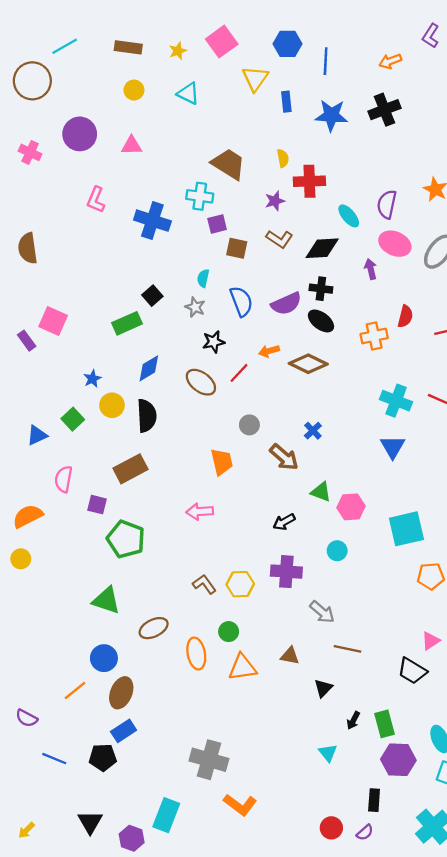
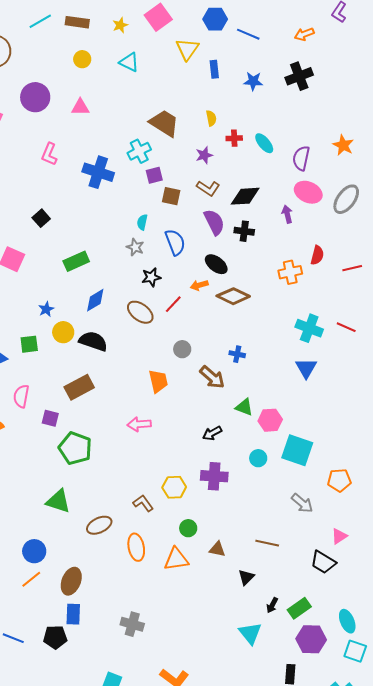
cyan line: (65, 46) -> (40, 21), moved
blue line: (326, 61) -> (248, 34), turned -70
blue star: (331, 115) -> (253, 81), size x0.7
red cross: (309, 181) -> (234, 138), size x0.6
cyan cross: (200, 196) -> (139, 151), turned -35
cyan ellipse: (349, 216) -> (264, 143), moved
black square: (152, 296) -> (41, 218), moved
purple semicircle: (286, 304) -> (214, 222), moved, turned -92
black ellipse: (321, 321) -> (216, 264), moved
black semicircle: (147, 416) -> (93, 341), turned -68
green square: (73, 419) -> (29, 344), turned 36
blue cross: (313, 431) -> (237, 354), turned -35
cyan square: (406, 529) -> (297, 450), moved, turned 32
brown L-shape: (204, 584) -> (143, 503), moved
gray arrow: (322, 612) -> (302, 503), moved
green circle: (229, 632) -> (188, 528), moved
blue circle: (104, 658) -> (34, 551), moved
green rectangle: (384, 724) -> (299, 608), turned 70
blue rectangle: (124, 731) -> (73, 614), turned -55
cyan triangle: (328, 753) -> (250, 633), size x1.4
gray cross: (209, 760) -> (132, 624), moved, size x0.7

